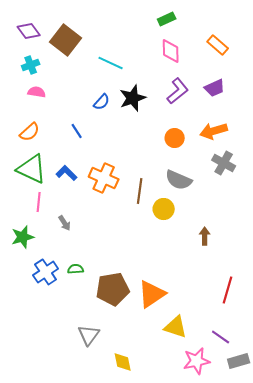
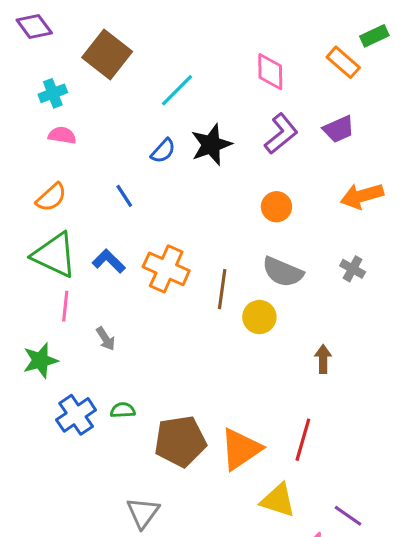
green rectangle: (167, 19) -> (374, 36), moved
purple diamond: (29, 31) -> (34, 27), moved
cyan line: (111, 63) -> (177, 90), turned -70
orange arrow: (214, 131) -> (362, 196), moved
gray cross: (224, 163) -> (353, 269), moved, size x0.7
red line: (228, 290) -> (303, 440), moved

